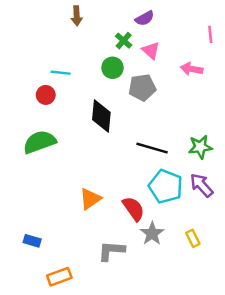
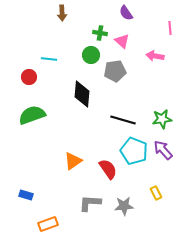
purple semicircle: (145, 18) -> (126, 13), moved, turned 84
green cross: (124, 41) -> (100, 33), turned -32
red circle: (46, 95) -> (29, 77), moved
gray star: (152, 233) -> (124, 206), moved, turned 30

